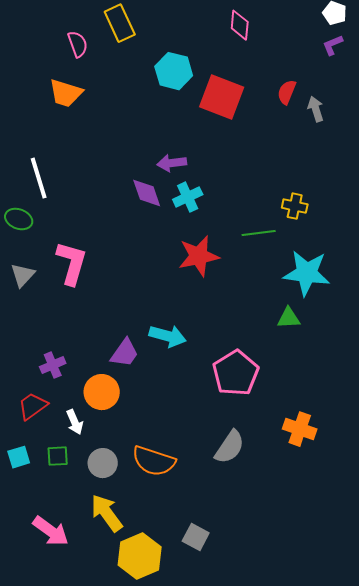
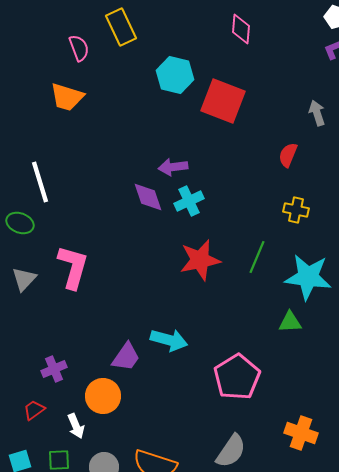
red semicircle: (287, 92) -> (288, 155), moved
green line: (259, 233) -> (257, 257), moved, turned -60
red trapezoid: (33, 406) -> (34, 410), size x0.7

